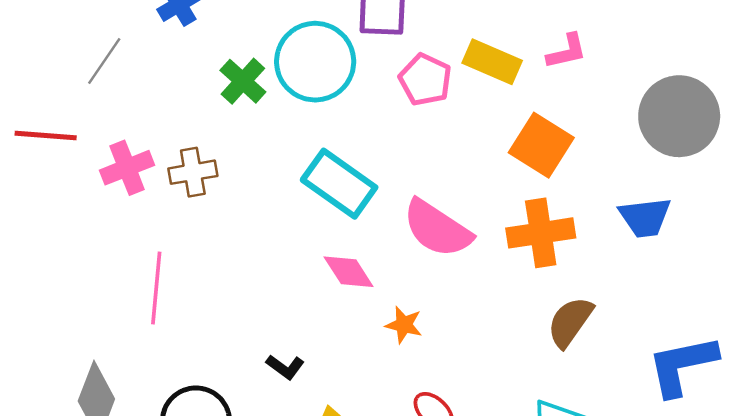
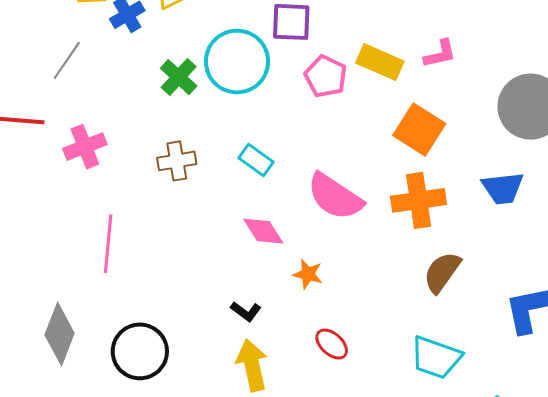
brown cross: (193, 172) -> (177, 161), moved
cyan rectangle: (339, 184) -> (256, 160), size x0.6
black L-shape: (285, 367) -> (246, 311), moved

